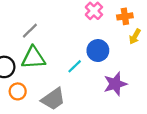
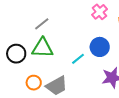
orange circle: (18, 91) -> (34, 83), moved

